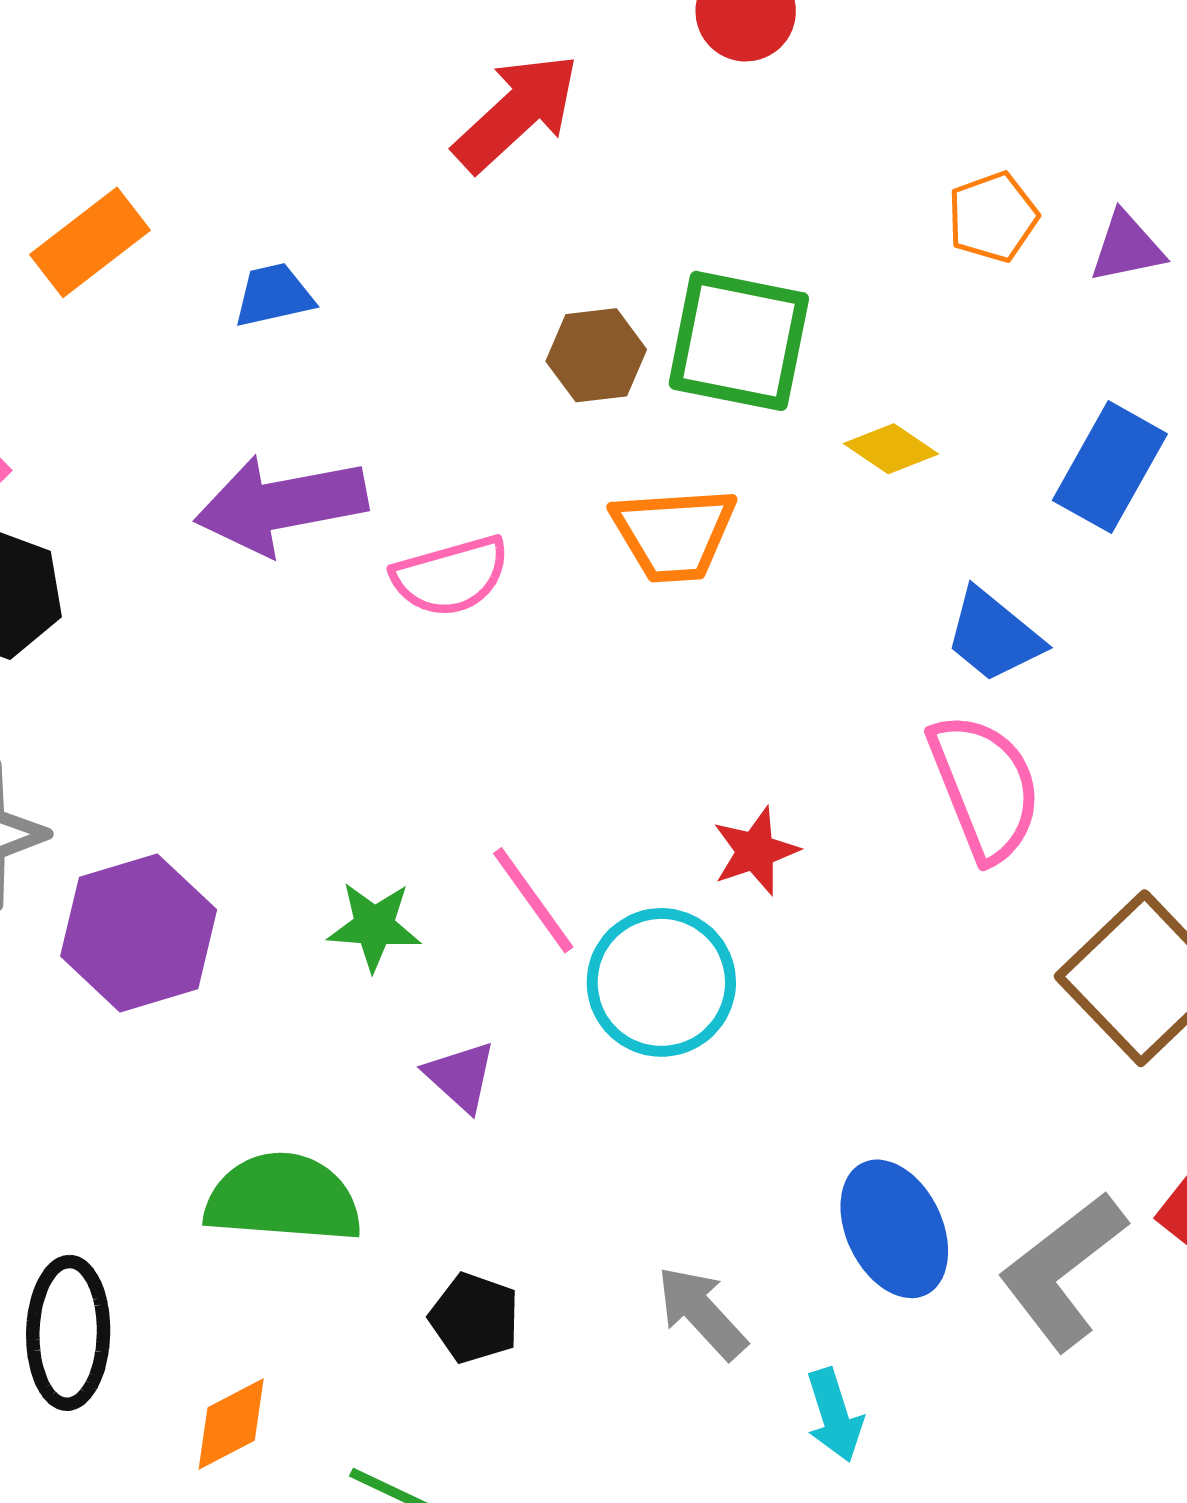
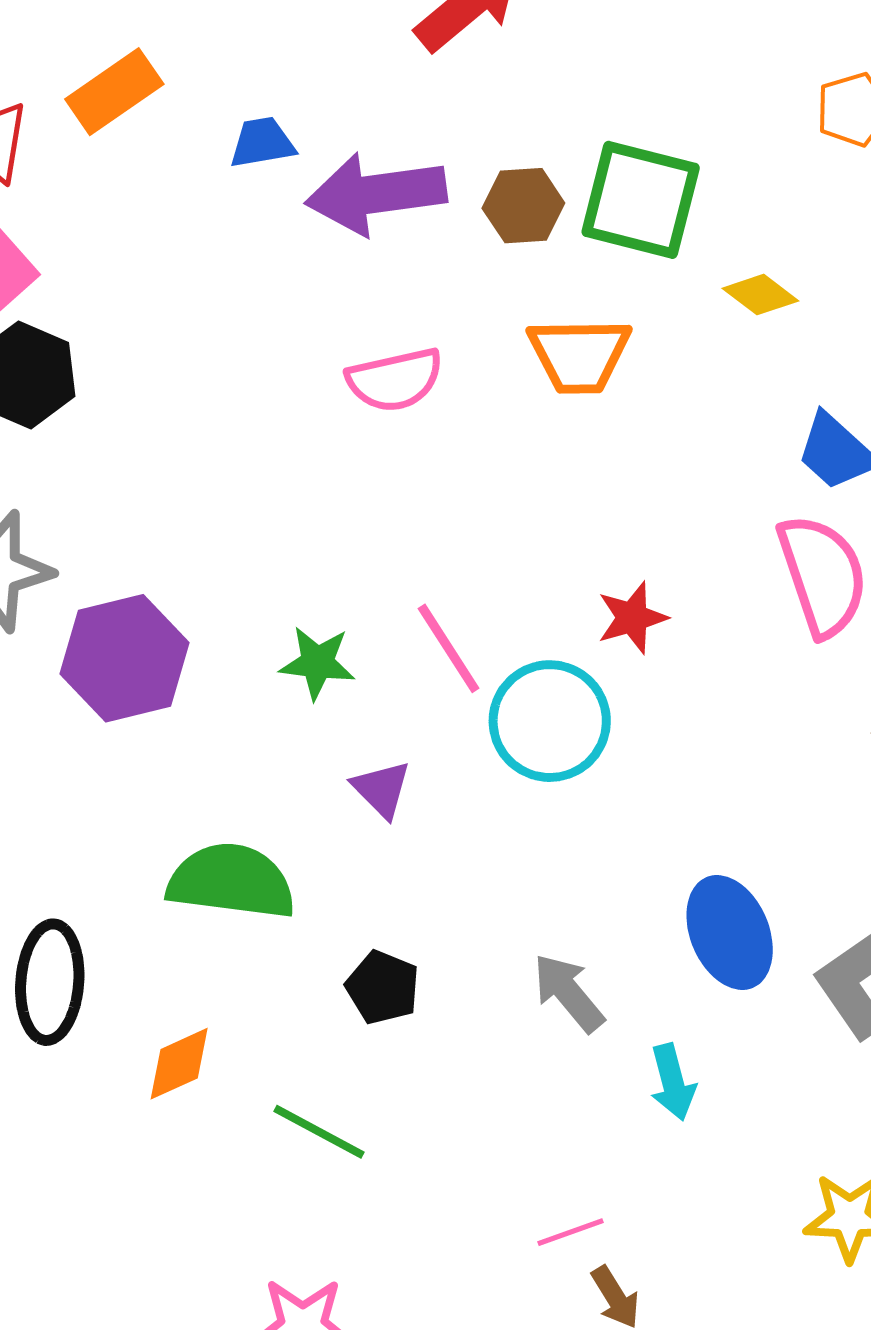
purple arrow: (281, 505) -> (376, 194), moved

